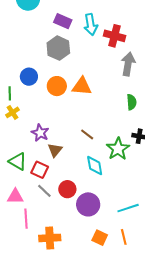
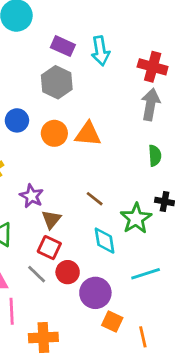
red cross: (115, 36) -> (153, 67), moved
red square: (40, 170) -> (49, 248), moved
cyan line: (128, 208) -> (146, 274), moved
orange square: (100, 238) -> (112, 321), moved

